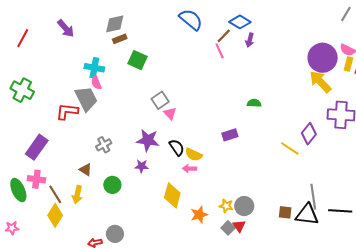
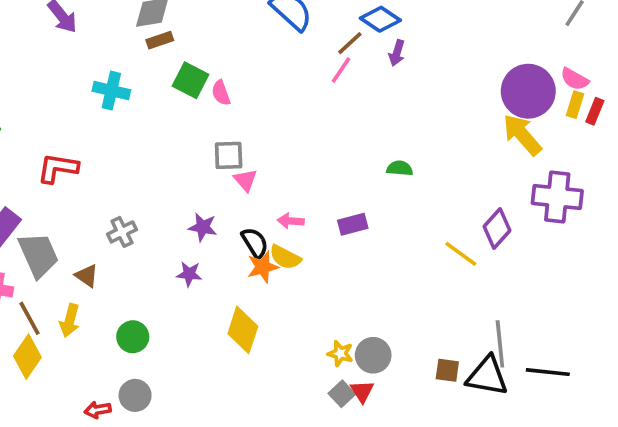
pink line: (220, 51) -> (341, 70), turned 56
pink semicircle: (96, 83) -> (221, 93), moved
gray trapezoid: (86, 99) -> (38, 255), moved
gray square: (160, 100) -> (229, 155), turned 30
purple star: (148, 140) -> (203, 227), size x0.7
pink arrow: (190, 169) -> (291, 221), moved
green circle: (112, 185) -> (133, 337), moved
orange star: (199, 215) -> (263, 267), moved

